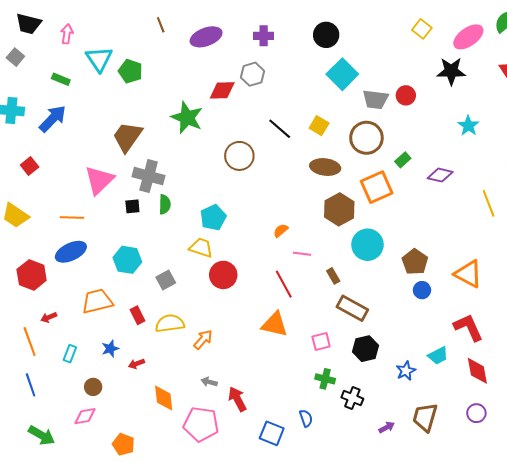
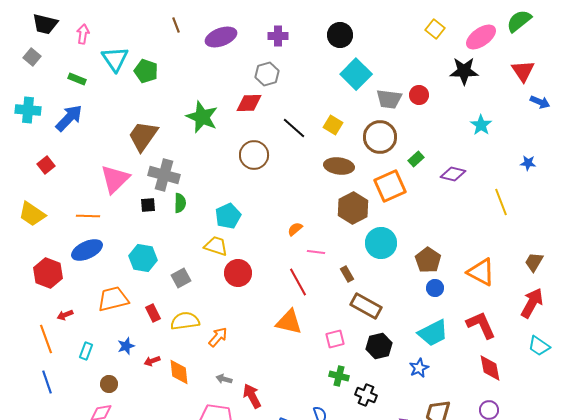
red diamond: (222, 90) -> (249, 103), moved
cyan trapezoid: (438, 356) -> (433, 333), moved, size x1.5
orange diamond: (164, 398) -> (179, 372), moved

